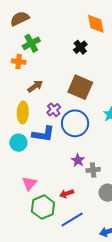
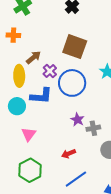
orange cross: (19, 62) -> (13, 35), moved
brown arrow: (35, 86) -> (34, 57), moved
pink triangle: (29, 183) -> (29, 134), moved
green hexagon: (43, 207) -> (30, 170), moved

